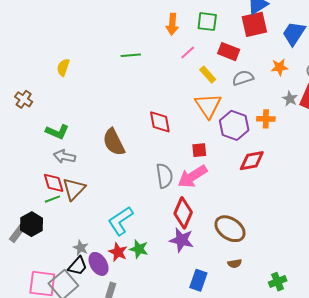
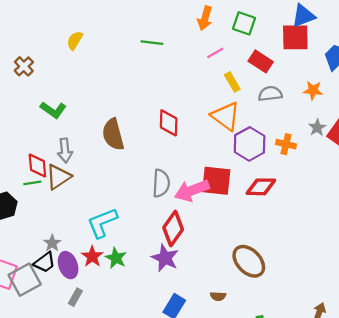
orange triangle: (208, 106) -> (226, 116), turned -32
red square: (199, 150) -> (216, 181), moved, size x1.8
gray arrow: (64, 156) -> (65, 151), moved, turned -120
brown ellipse: (230, 229) -> (249, 261), moved

